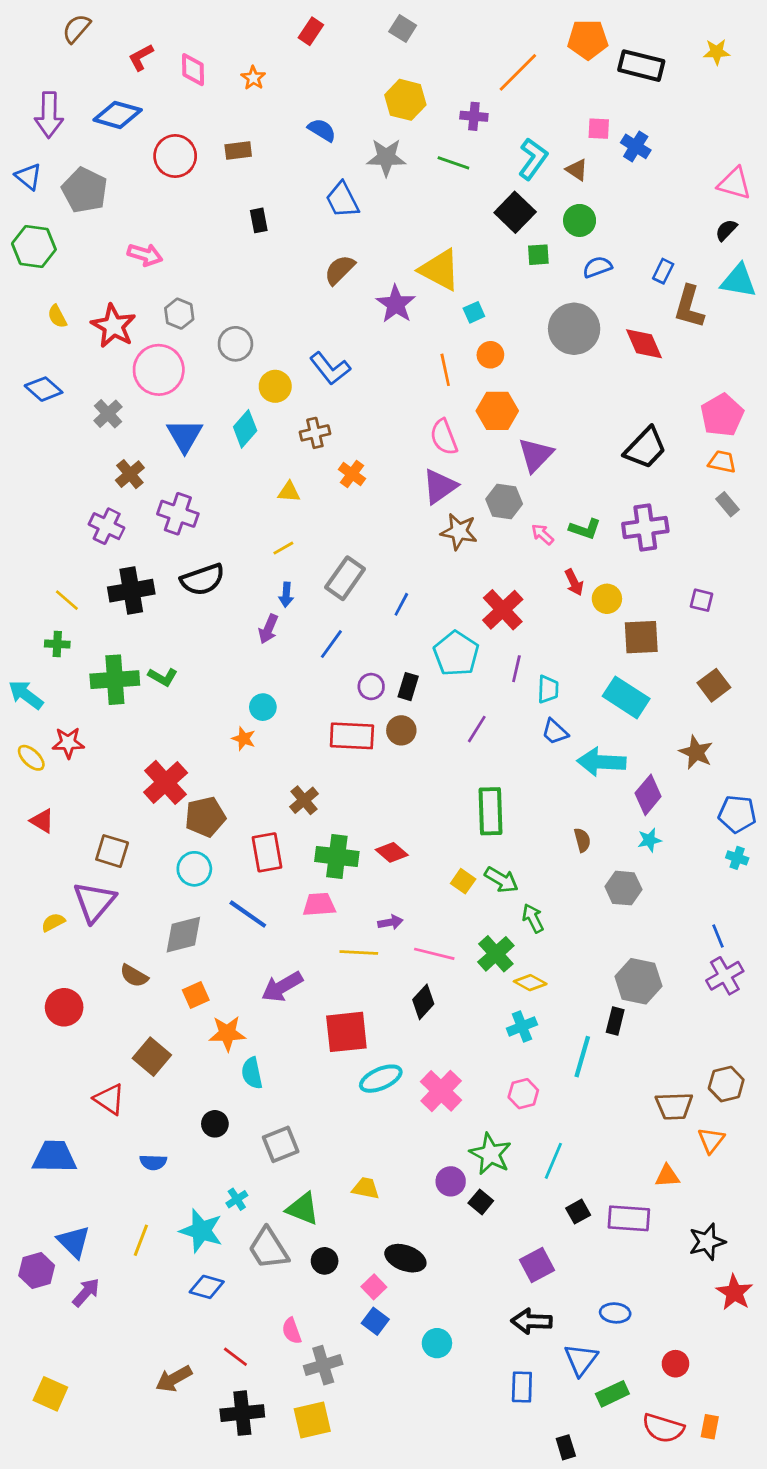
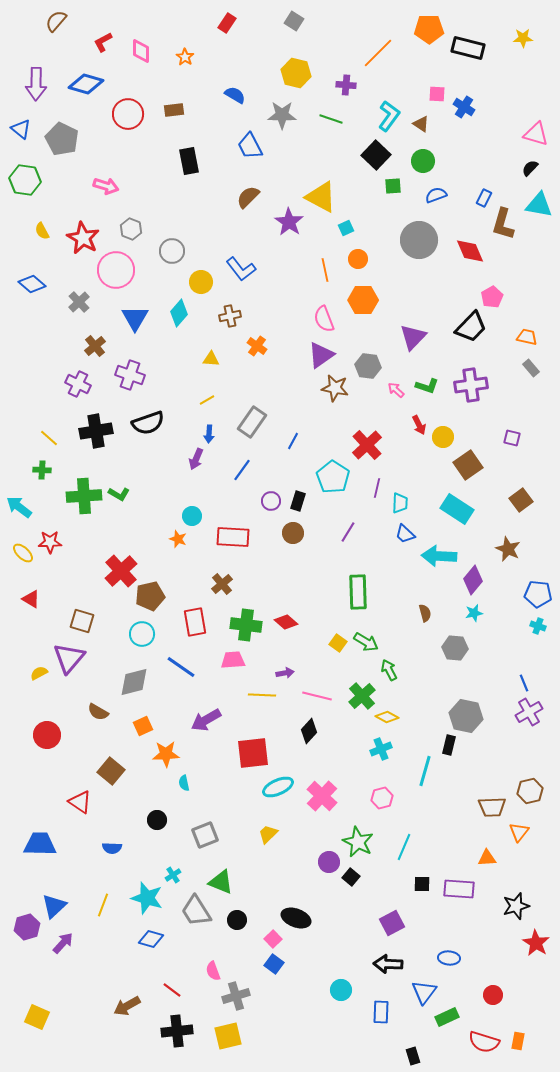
black rectangle: (259, 220) -> (189, 161), size x1.5
pink pentagon: (722, 415) -> (492, 297), moved, size x0.7
purple triangle: (536, 455) -> (413, 337), moved
brown square: (641, 637) -> (468, 465), turned -32
red rectangle: (352, 736) -> (233, 537), moved
cyan semicircle: (252, 1073) -> (184, 783), size x0.7
yellow trapezoid: (366, 1188) -> (268, 834), moved, turned -55
black square: (578, 1212) -> (422, 884), turned 30
blue triangle: (74, 1242) -> (54, 906), turned 32
cyan circle: (437, 1343) -> (341, 990), moved

